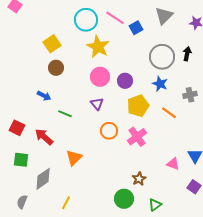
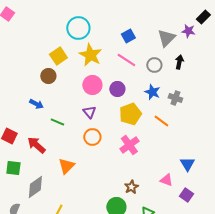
gray triangle: (164, 16) -> (166, 38), moved
pink line: (115, 18) -> (126, 60), moved
yellow square: (52, 44) -> (58, 56), moved
gray circle: (162, 57) -> (154, 65), size x0.6
gray cross: (190, 95) -> (175, 98), moved, turned 32
orange circle: (109, 131) -> (92, 137), moved
pink triangle: (173, 164) -> (166, 180), moved

